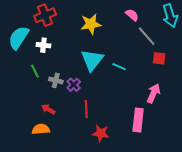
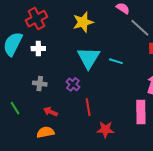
green line: (35, 71) -> (15, 108), moved
gray cross: (56, 80) -> (40, 84), moved

